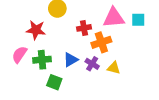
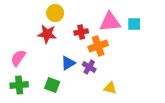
red star: (36, 30) -> (47, 34), moved
green cross: (42, 60) -> (19, 85), moved
yellow triangle: (114, 68) -> (110, 88), moved

